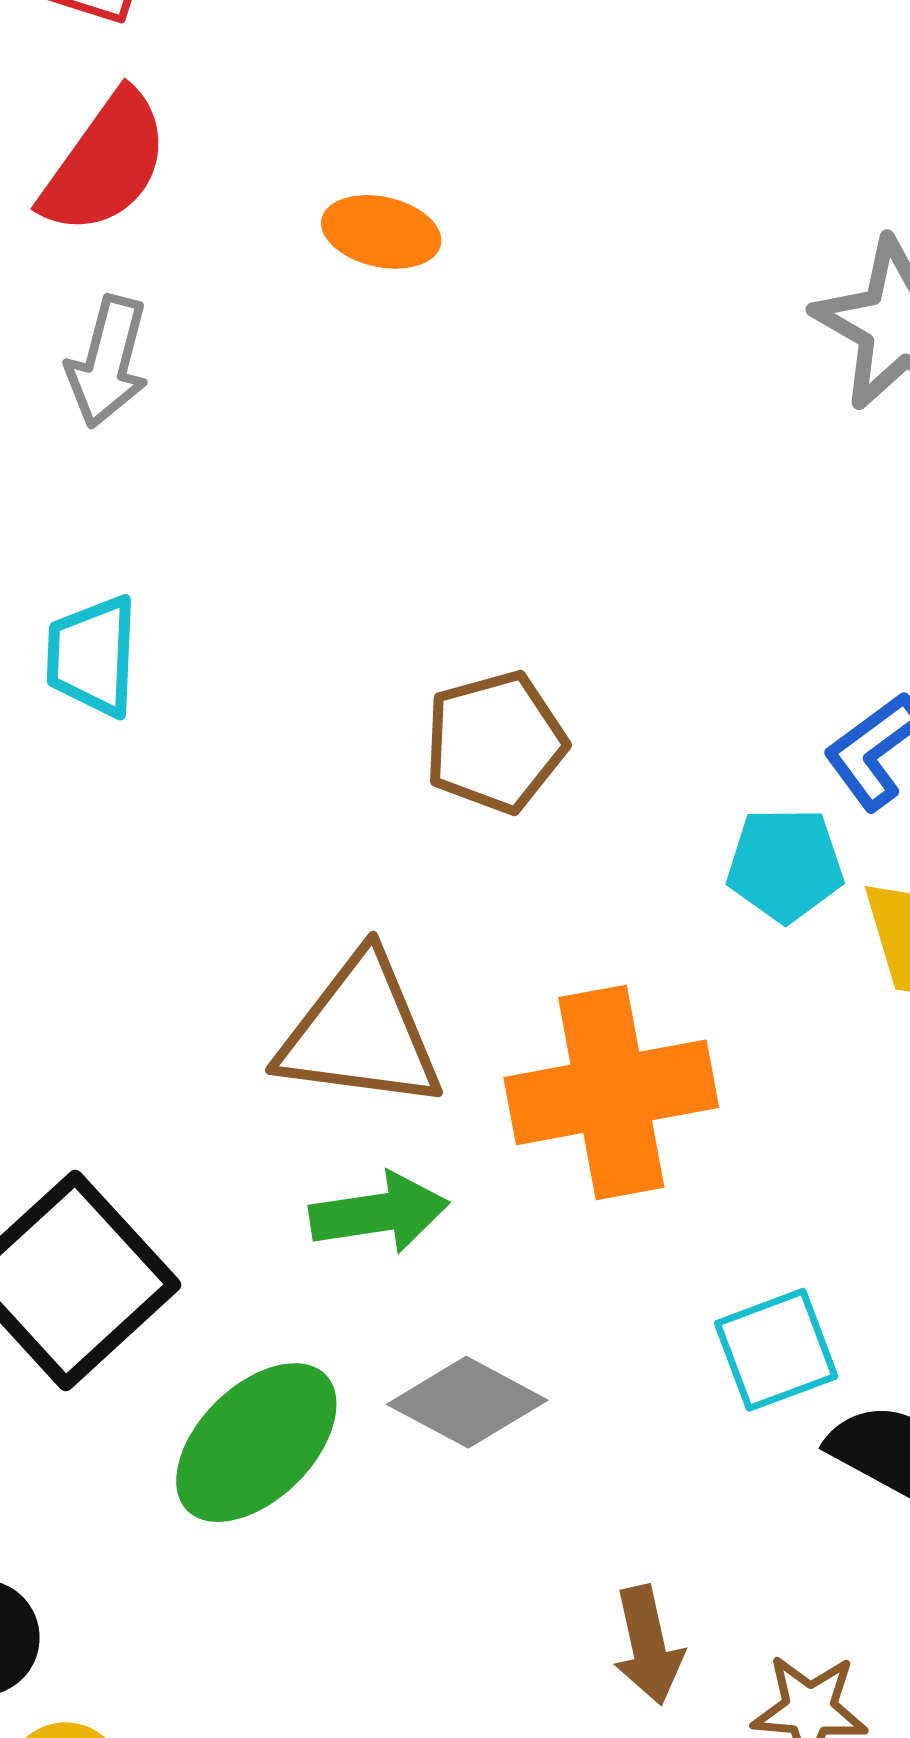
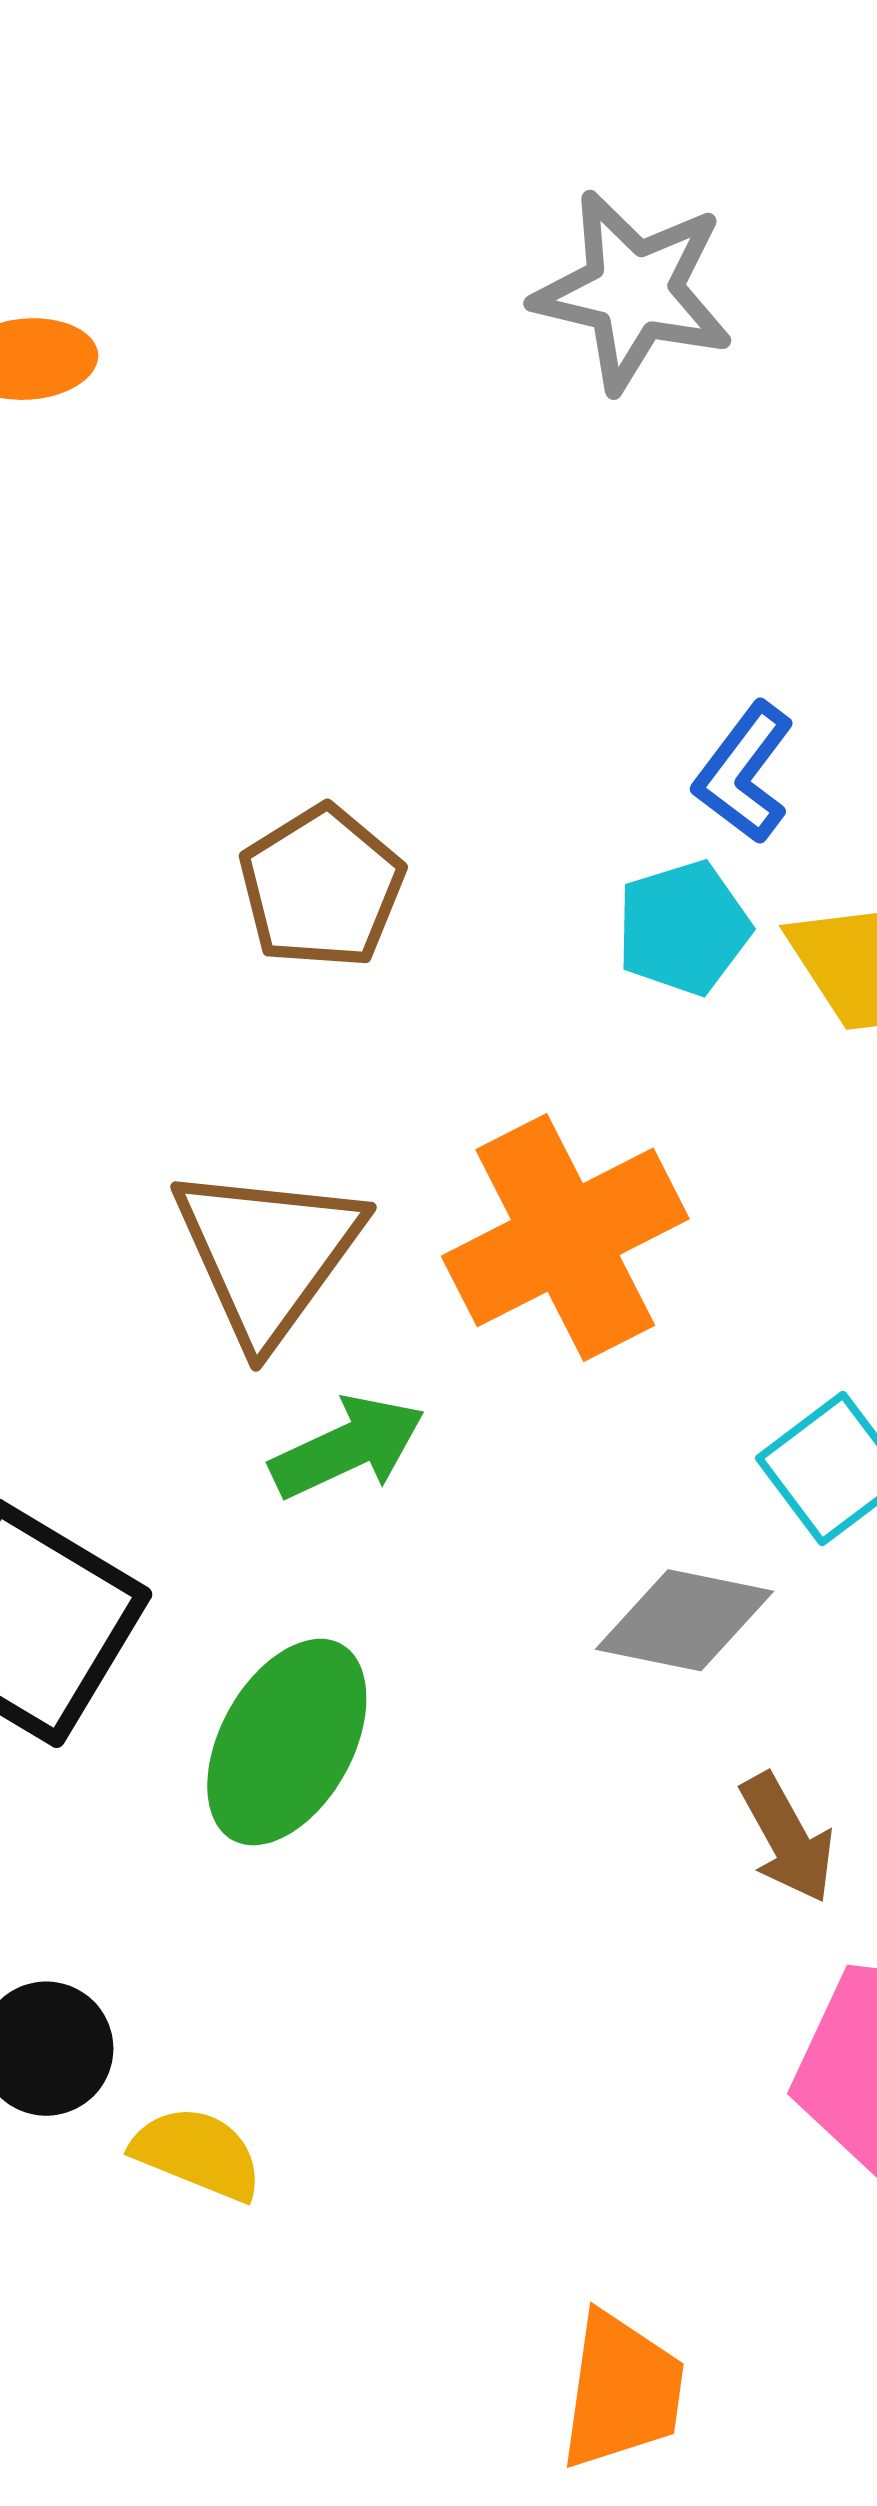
brown triangle: (360, 1033) -> (268, 1254), turned -45
gray diamond: (467, 1402) -> (684, 1620), moved

